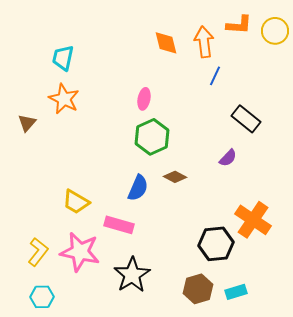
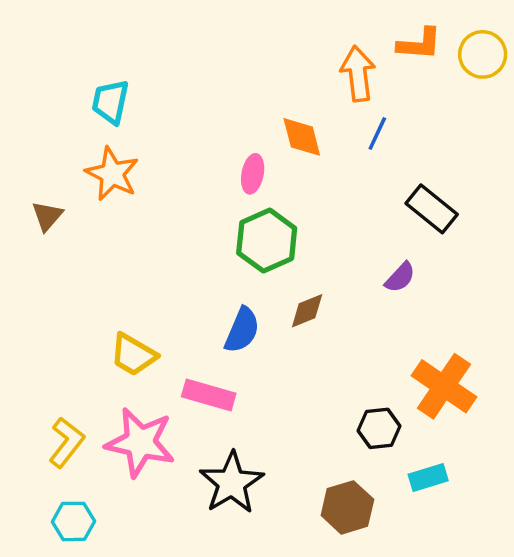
orange diamond: (166, 43) -> (302, 137), moved
brown diamond: (175, 177) -> (307, 311), turned -50
black hexagon: (216, 244) -> (379, 428), size x0.7
cyan rectangle: (236, 292) -> (428, 478), moved

